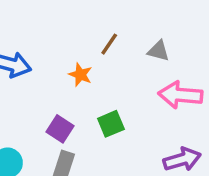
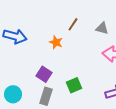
green square: (111, 124) -> (74, 85), moved

